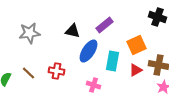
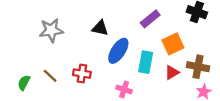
purple rectangle: (104, 25) -> (150, 19), moved

